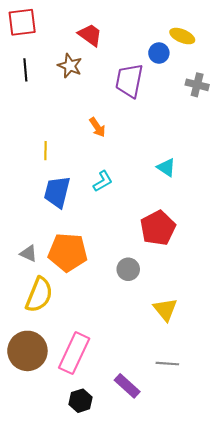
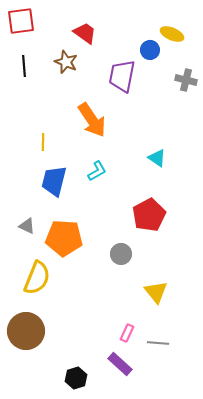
orange arrow: (97, 127) -> (92, 120), size x1.8
gray triangle: (29, 253) -> (27, 226), moved
pink rectangle: (74, 353) -> (127, 333), moved, size x0.5

